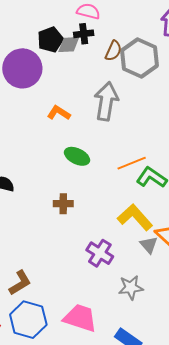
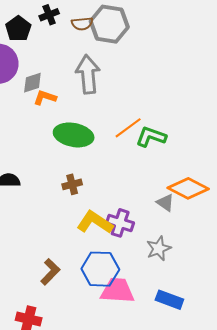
gray diamond: (69, 45) -> (32, 83), moved
brown semicircle: (113, 51) -> (82, 24), turned 75
green ellipse: (77, 156) -> (74, 135), size x1.5
yellow L-shape: (135, 217) -> (95, 222), moved
blue hexagon: (28, 320) -> (100, 269), moved

